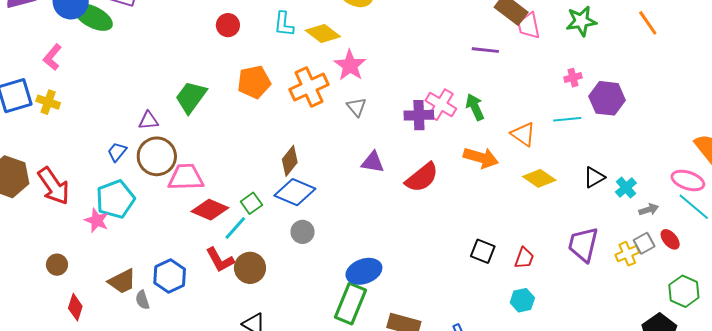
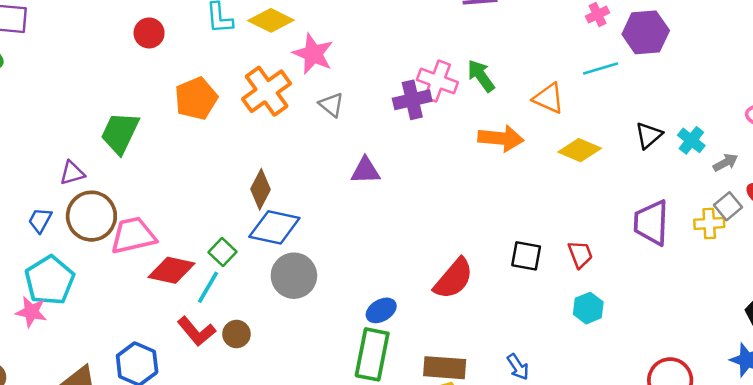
red semicircle: (422, 177) -> (454, 279), moved
gray circle: (303, 232) -> (294, 276), size x1.5
yellow cross: (627, 254) -> (709, 223), turned 30
red trapezoid: (524, 258) -> (580, 254), turned -30
brown circle: (250, 268) -> (236, 334), size x0.7
blue ellipse: (364, 271) -> (381, 310), size x0.7

